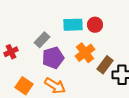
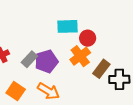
red circle: (95, 25) -> (88, 38), moved
gray rectangle: (42, 40) -> (29, 59), moved

